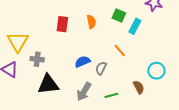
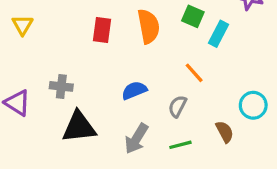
orange semicircle: (91, 22) -> (149, 26), size x1.5
yellow triangle: (18, 42) -> (23, 25), moved, size x0.6
gray semicircle: (101, 68) -> (177, 106), moved

